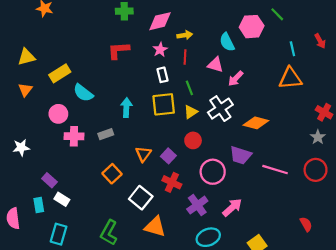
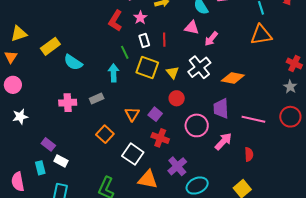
red L-shape: (119, 50) -> (115, 21), moved, turned -50
red line: (185, 57) -> (164, 40), moved
green line: (189, 88) -> (125, 52), moved
orange triangle: (25, 90) -> (11, 57), moved
yellow square: (164, 104) -> (147, 67), turned 30
yellow triangle: (191, 112) -> (173, 72), turned -32
pink circle: (58, 114) -> (13, 85), moved
purple trapezoid: (241, 155) -> (221, 108), turned 75
purple cross: (197, 205) -> (177, 166), moved
pink arrow: (232, 207) -> (223, 141), moved
red semicircle: (306, 224) -> (249, 154), moved, turned 32

